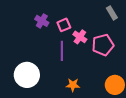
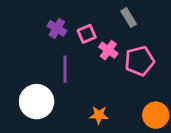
gray rectangle: (112, 13) -> (129, 18), moved
purple line: (62, 51) -> (65, 69), moved

